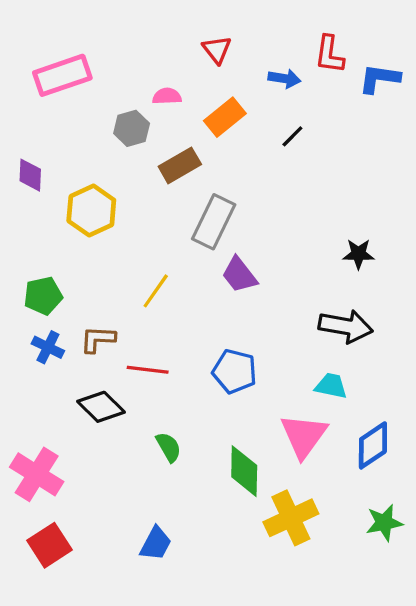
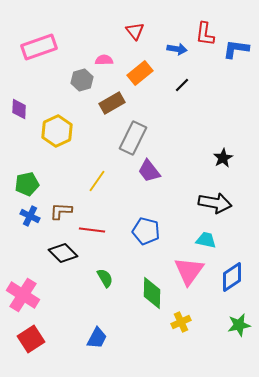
black star: (358, 254) -> (223, 158), turned -30
yellow cross: (291, 518) -> (181, 322), size x0.6

